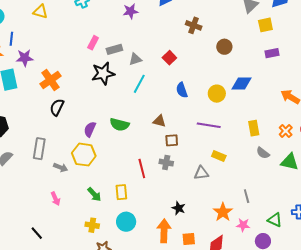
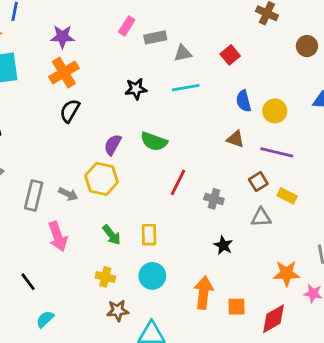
purple star: (25, 58) -> (62, 37), moved
black star: (103, 73) -> (136, 89), moved, size x0.7
cyan line: (139, 84) -> (186, 88), turned 48
yellow circle: (217, 94) -> (275, 111), moved
brown triangle: (159, 121) -> (235, 139), moved
brown square: (172, 140) -> (258, 182), moved, turned -32
gray rectangle: (39, 149) -> (34, 195), moved
red line: (142, 169) -> (178, 182), moved, turned 36
pink arrow: (56, 199) -> (58, 236), size x1.5
black star: (179, 208) -> (223, 245), moved
orange star: (223, 212) -> (286, 273), turned 30

